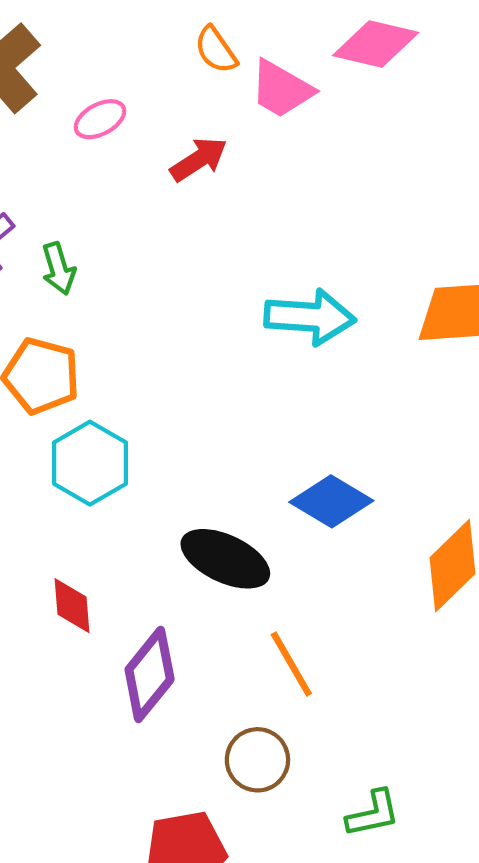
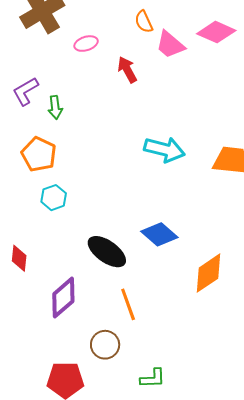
red arrow: (199, 159) -> (127, 70), turned -96
cyan hexagon: (90, 463) -> (54, 198), size x0.7
red diamond: (72, 606) -> (19, 258), moved

